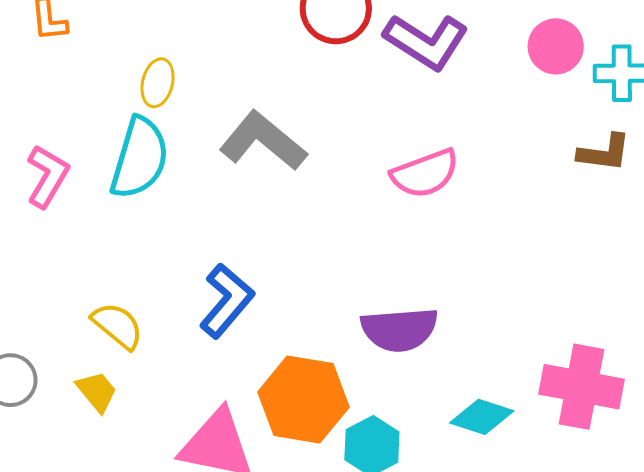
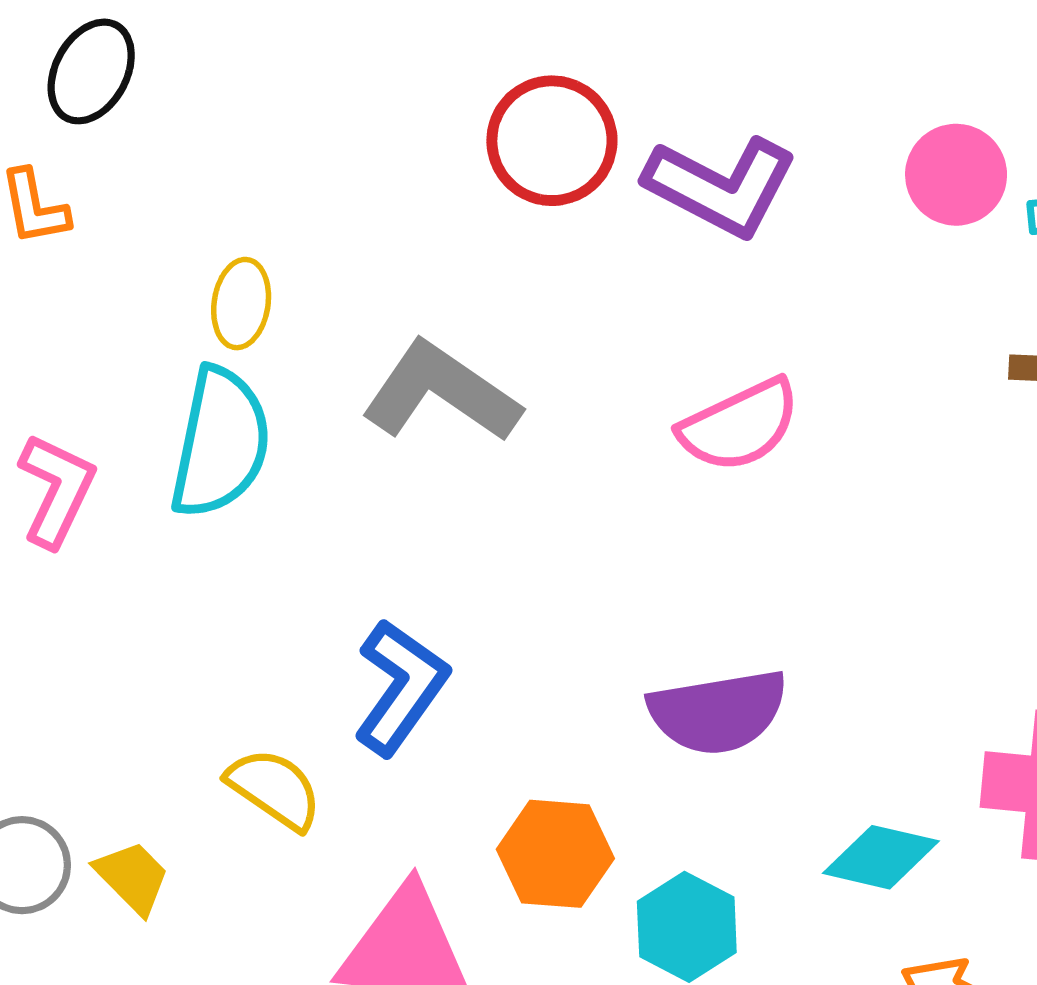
yellow semicircle: (118, 326) -> (274, 789), moved
yellow trapezoid: (97, 391) -> (132, 877), moved
orange hexagon: (303, 400) -> (555, 854), size x0.7

